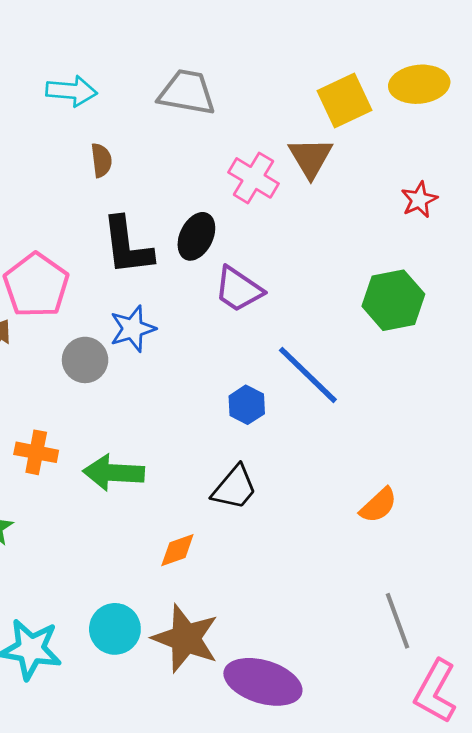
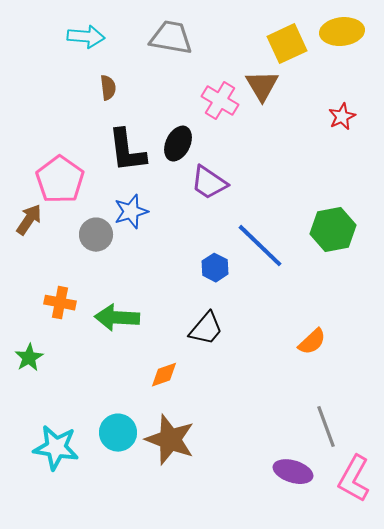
green hexagon: (393, 300) -> (333, 230), moved
purple ellipse: (263, 682) -> (293, 472), moved, size x0.7

